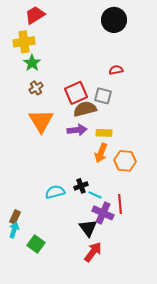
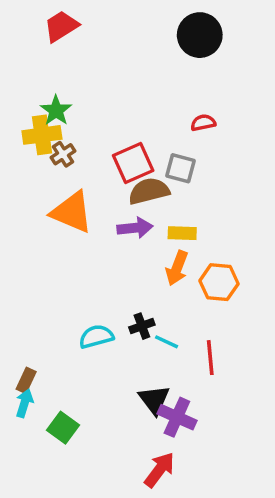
yellow cross: (24, 42) -> (42, 135), moved
orange triangle: (41, 121) -> (72, 212), turned -36
purple cross: (103, 213) -> (177, 417), moved
red arrow: (93, 252) -> (159, 470), moved

